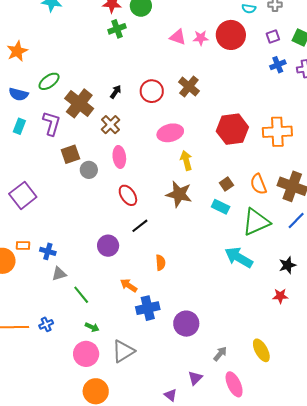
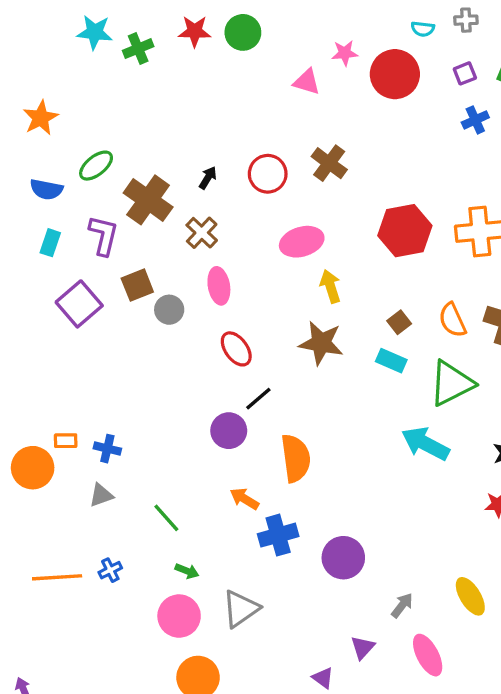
green cross: (117, 29) -> (138, 49), moved
pink star: (201, 38) -> (345, 53), moved
purple square: (23, 195) -> (79, 304), moved
purple circle: (108, 246) -> (229, 431), moved
orange semicircle: (160, 263) -> (296, 458), size x1.8
gray triangle: (59, 274) -> (101, 495), moved

